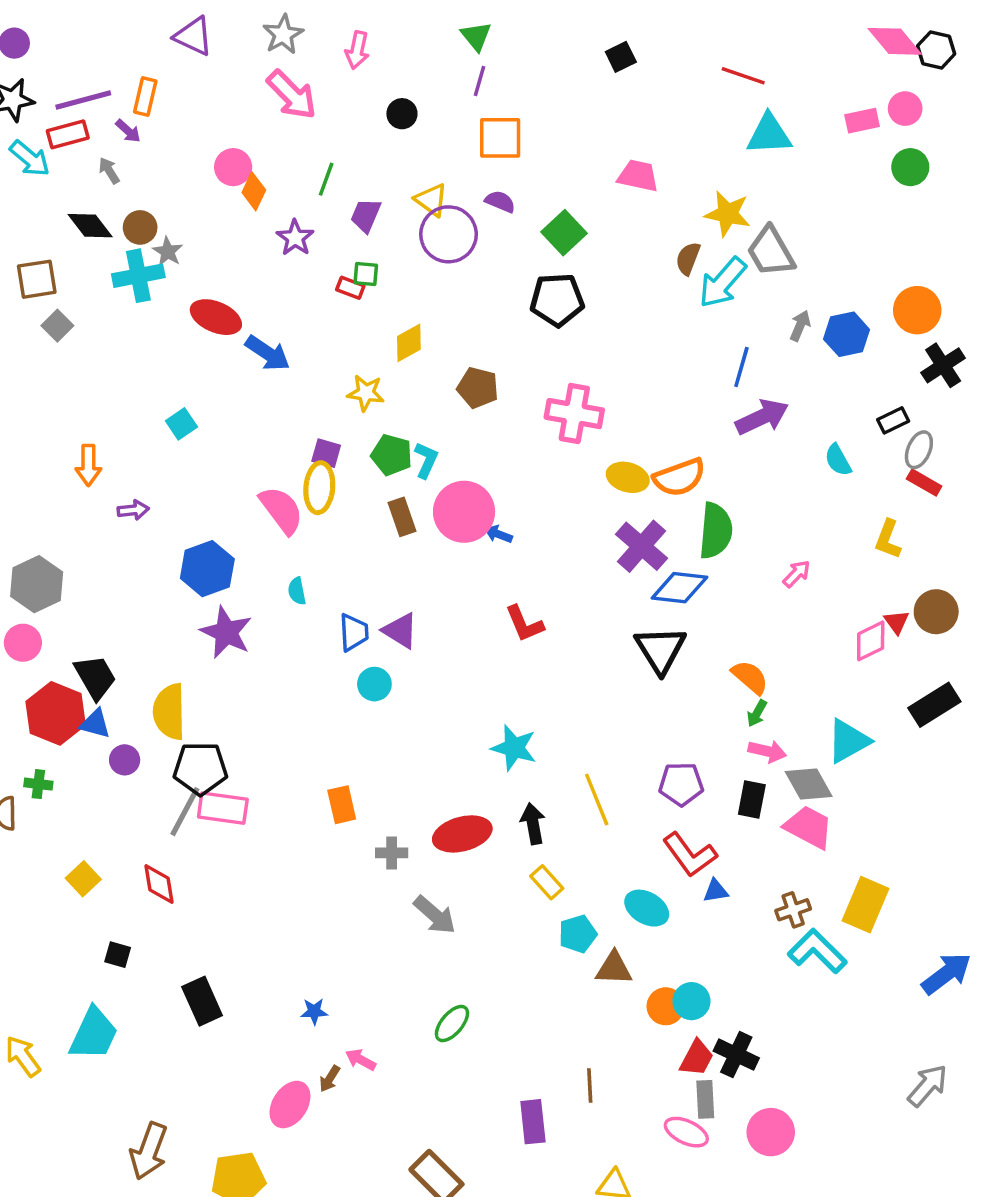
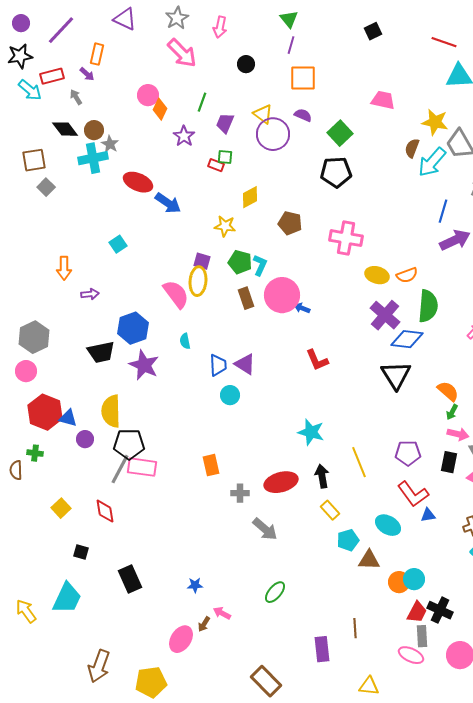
purple line: (83, 100) -> (61, 30), moved, turned -32
orange semicircle: (679, 477) -> (407, 275), size x0.7
black trapezoid: (95, 677) -> (101, 352), moved, turned 108

